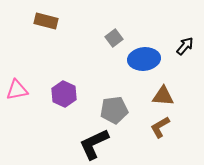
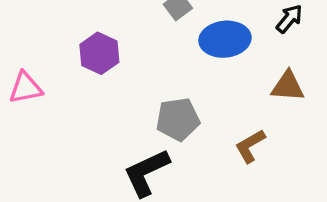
purple hexagon: (64, 94) -> (99, 53), moved
brown triangle: (163, 96) -> (288, 86), moved

